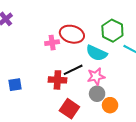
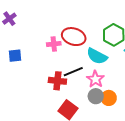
pink star: (96, 76) -> (95, 79), turned -30
blue square: (15, 85) -> (15, 56), moved
orange circle: (110, 105) -> (109, 98), moved

